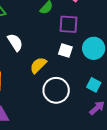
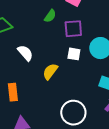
white circle: (56, 90) -> (73, 113), moved

